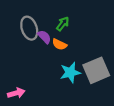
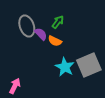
cyan star: (70, 72) -> (65, 67), turned -30
pink arrow: (16, 93) -> (15, 86), turned -49

